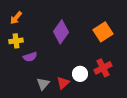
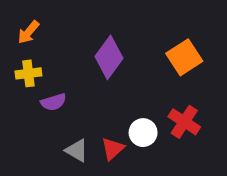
red cross: (103, 68) -> (184, 122), turned -30
gray triangle: (43, 84) -> (77, 150), turned -40

